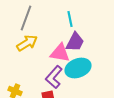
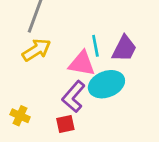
cyan line: (70, 19) -> (95, 46), moved
purple trapezoid: (75, 42) -> (124, 49), moved

